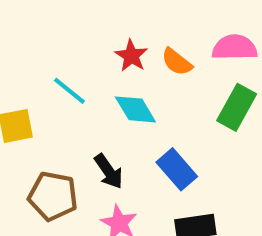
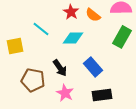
cyan diamond: (135, 109) -> (73, 38), turned -60

